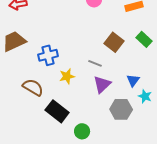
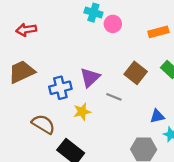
blue triangle: (133, 80) -> (157, 116), turned 40
purple triangle: (102, 84) -> (90, 77), moved

